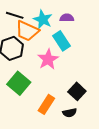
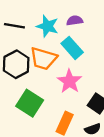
orange trapezoid: (27, 31) -> (43, 59), moved
pink star: (48, 59) -> (69, 81), moved

